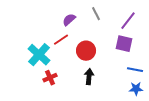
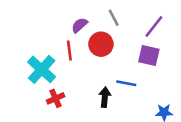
red line: (61, 40) -> (69, 50), turned -63
red circle: (86, 51) -> (101, 44), moved
blue line: (135, 70) -> (126, 83), moved

